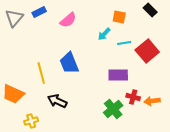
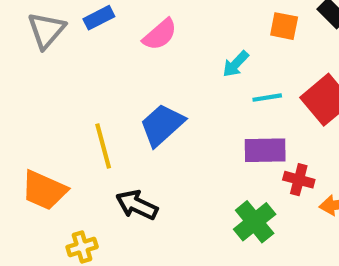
orange square: (119, 17) -> (284, 26), moved
cyan line: (124, 43) -> (267, 98), moved
blue trapezoid: (69, 63) -> (162, 125), turned 70
red cross: (133, 97) -> (299, 180), moved

